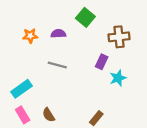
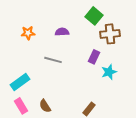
green square: (85, 17) -> (94, 16), moved
purple semicircle: (58, 34) -> (62, 32), moved

